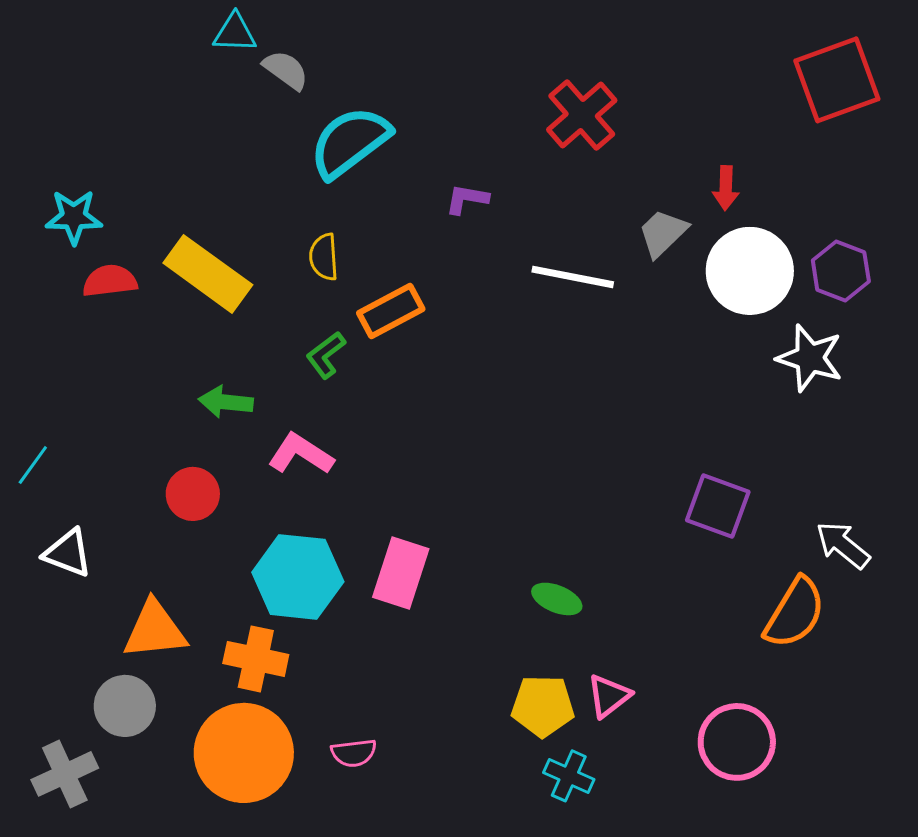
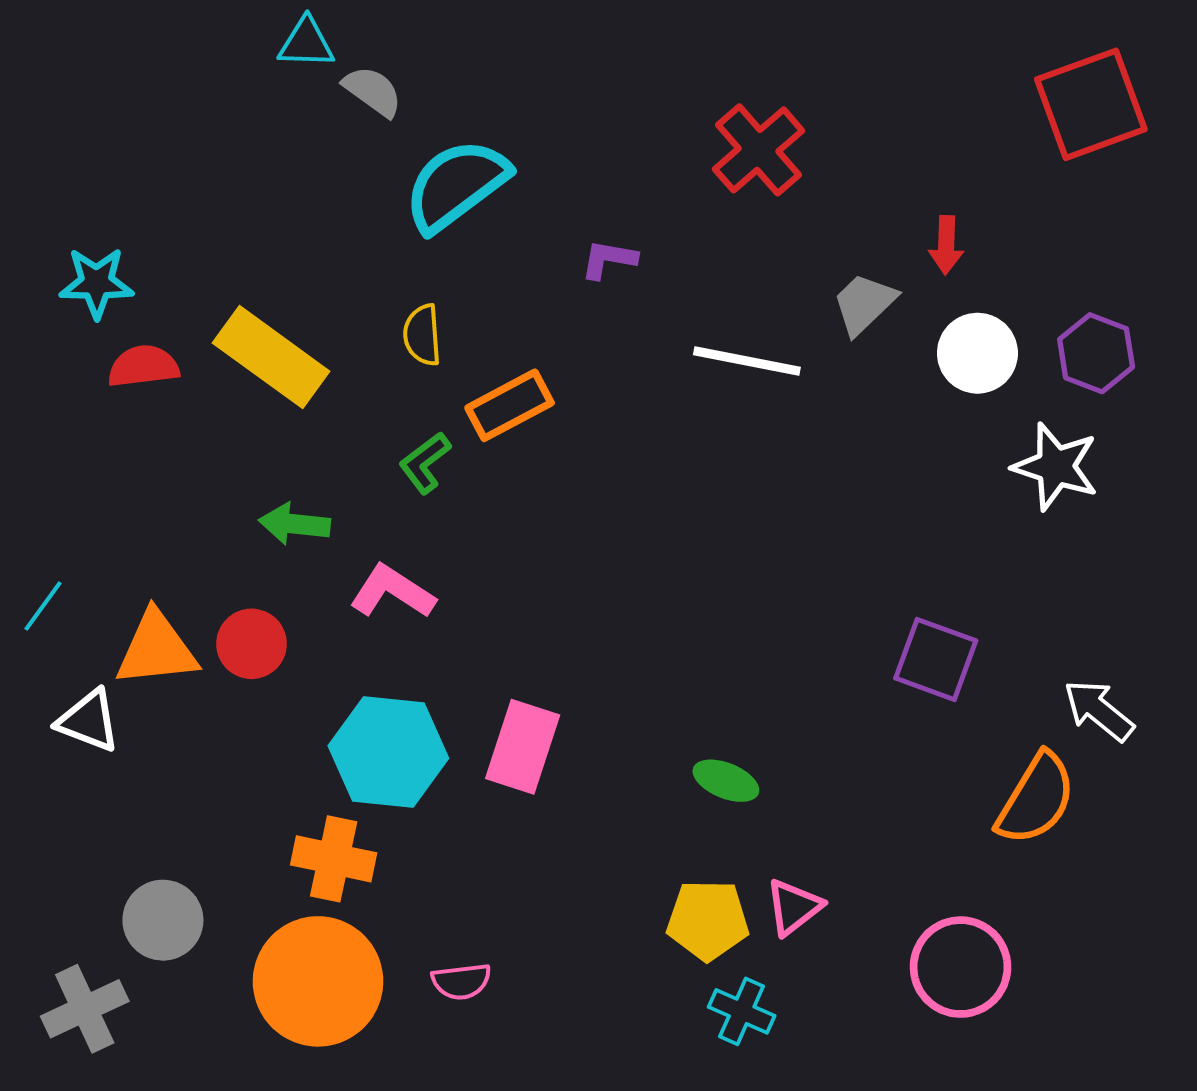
white circle: (750, 271) -> (977, 353), size x0.7
orange triangle: (155, 630) -> (156, 649), moved

